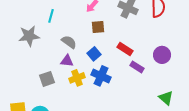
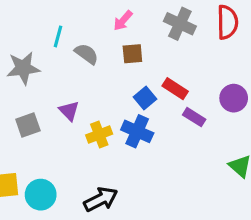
gray semicircle: (69, 42) -> (87, 54), moved
blue square: (94, 54) -> (145, 98), moved
purple triangle: (67, 61) -> (69, 111), moved, turned 40
gray square: (47, 79) -> (28, 125), moved

